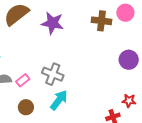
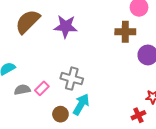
brown cross: (101, 21) -> (125, 32), moved
brown circle: (26, 107) -> (60, 114), moved

